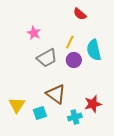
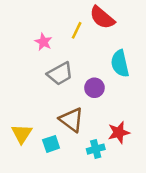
red semicircle: (80, 14) -> (102, 18), size x1.5
yellow line: (70, 42) -> (77, 30), moved
purple circle: (74, 60) -> (94, 88), moved

